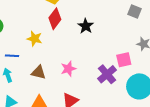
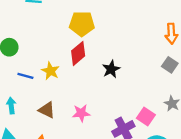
blue line: (12, 56) -> (25, 76), moved
pink square: (124, 60) -> (146, 117), turned 35

